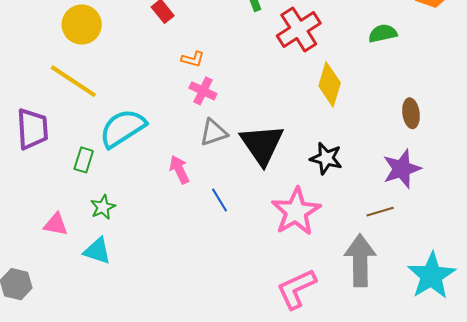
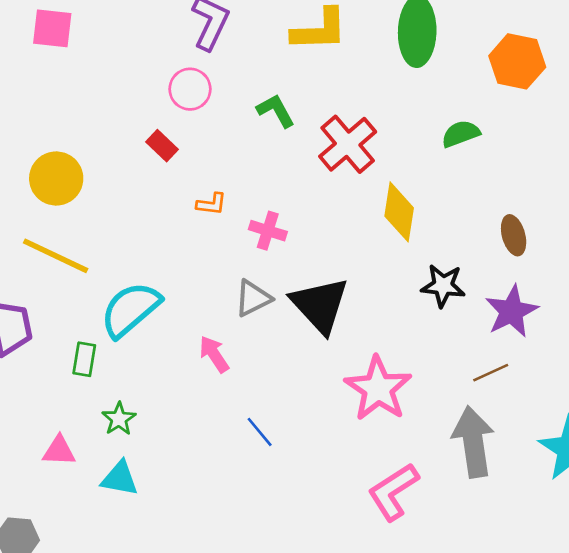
pink cross: (203, 91) -> (268, 231), moved
black star: (326, 158) -> (443, 286), moved
blue line: (220, 200) -> (260, 432), moved

